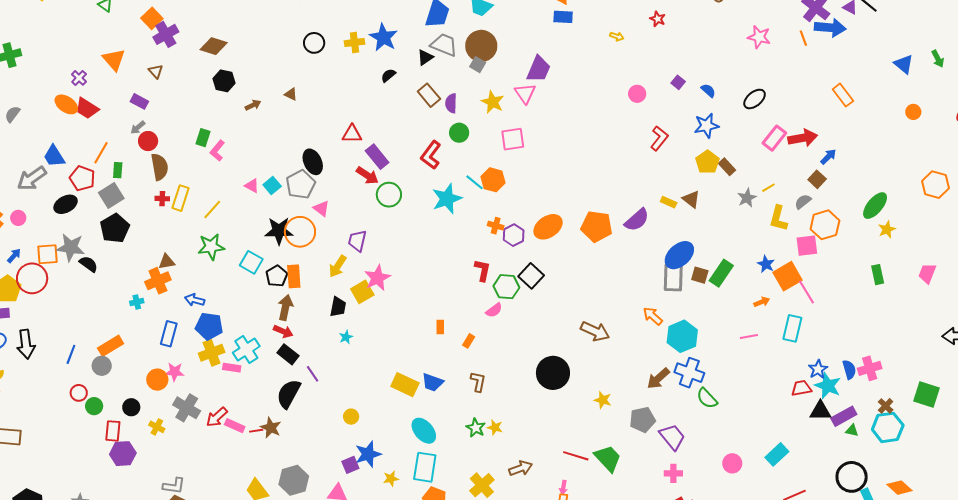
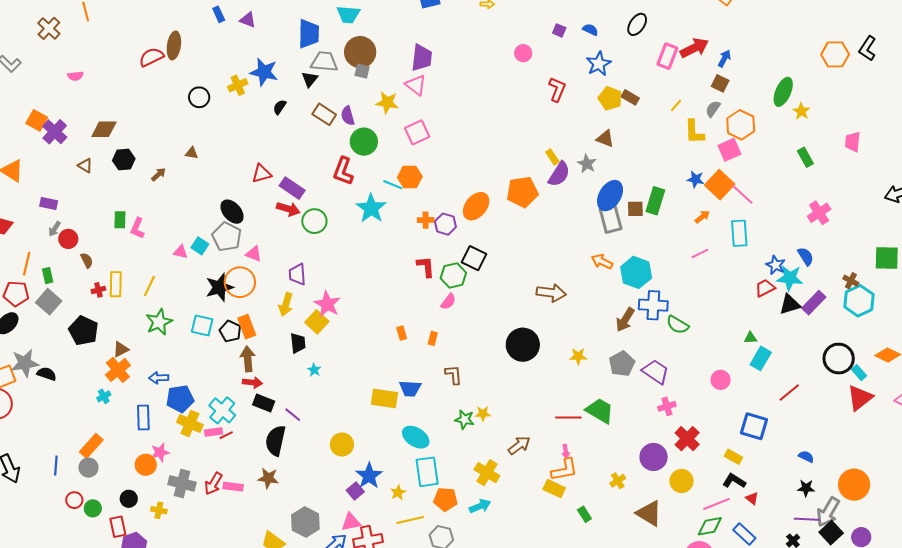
brown triangle: (156, 71) -> (85, 165), moved
green circle: (459, 133) -> (364, 142), size x1.4
brown semicircle: (160, 167) -> (87, 260), size x0.6
gray star: (747, 198) -> (587, 164), moved
yellow rectangle: (669, 202) -> (552, 157), moved, turned 49
black pentagon: (115, 228) -> (83, 331), moved
yellow cross: (212, 353) -> (190, 424), turned -30
pink cross: (870, 368) -> (819, 213), moved
yellow circle: (351, 417) -> (342, 445), size x1.5
red line: (256, 431) -> (226, 435), moved
green triangle: (852, 431) -> (750, 338), moved

